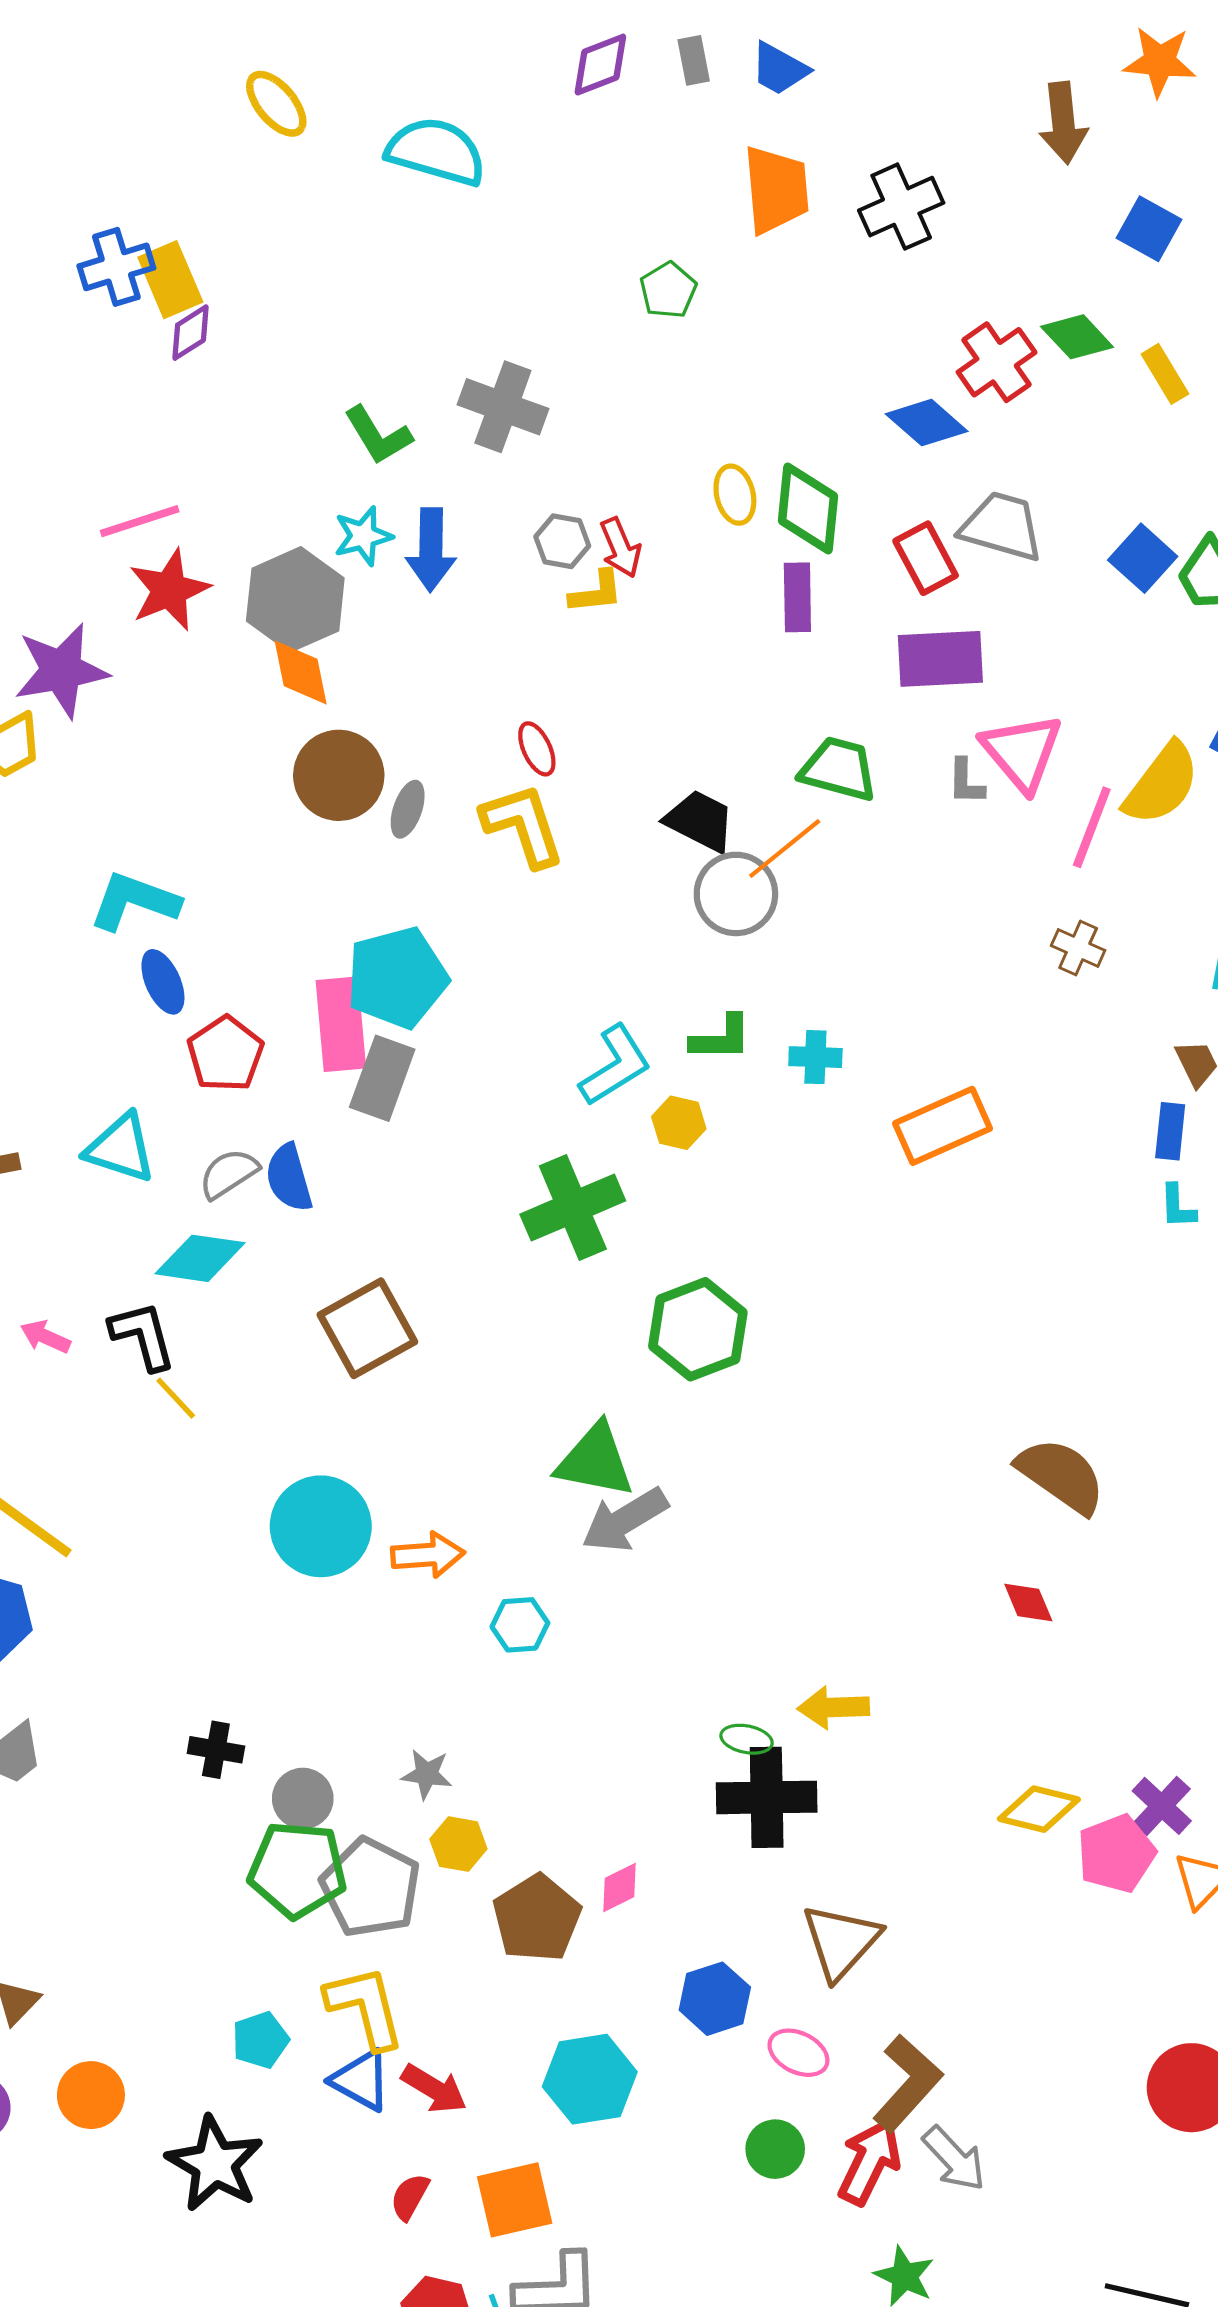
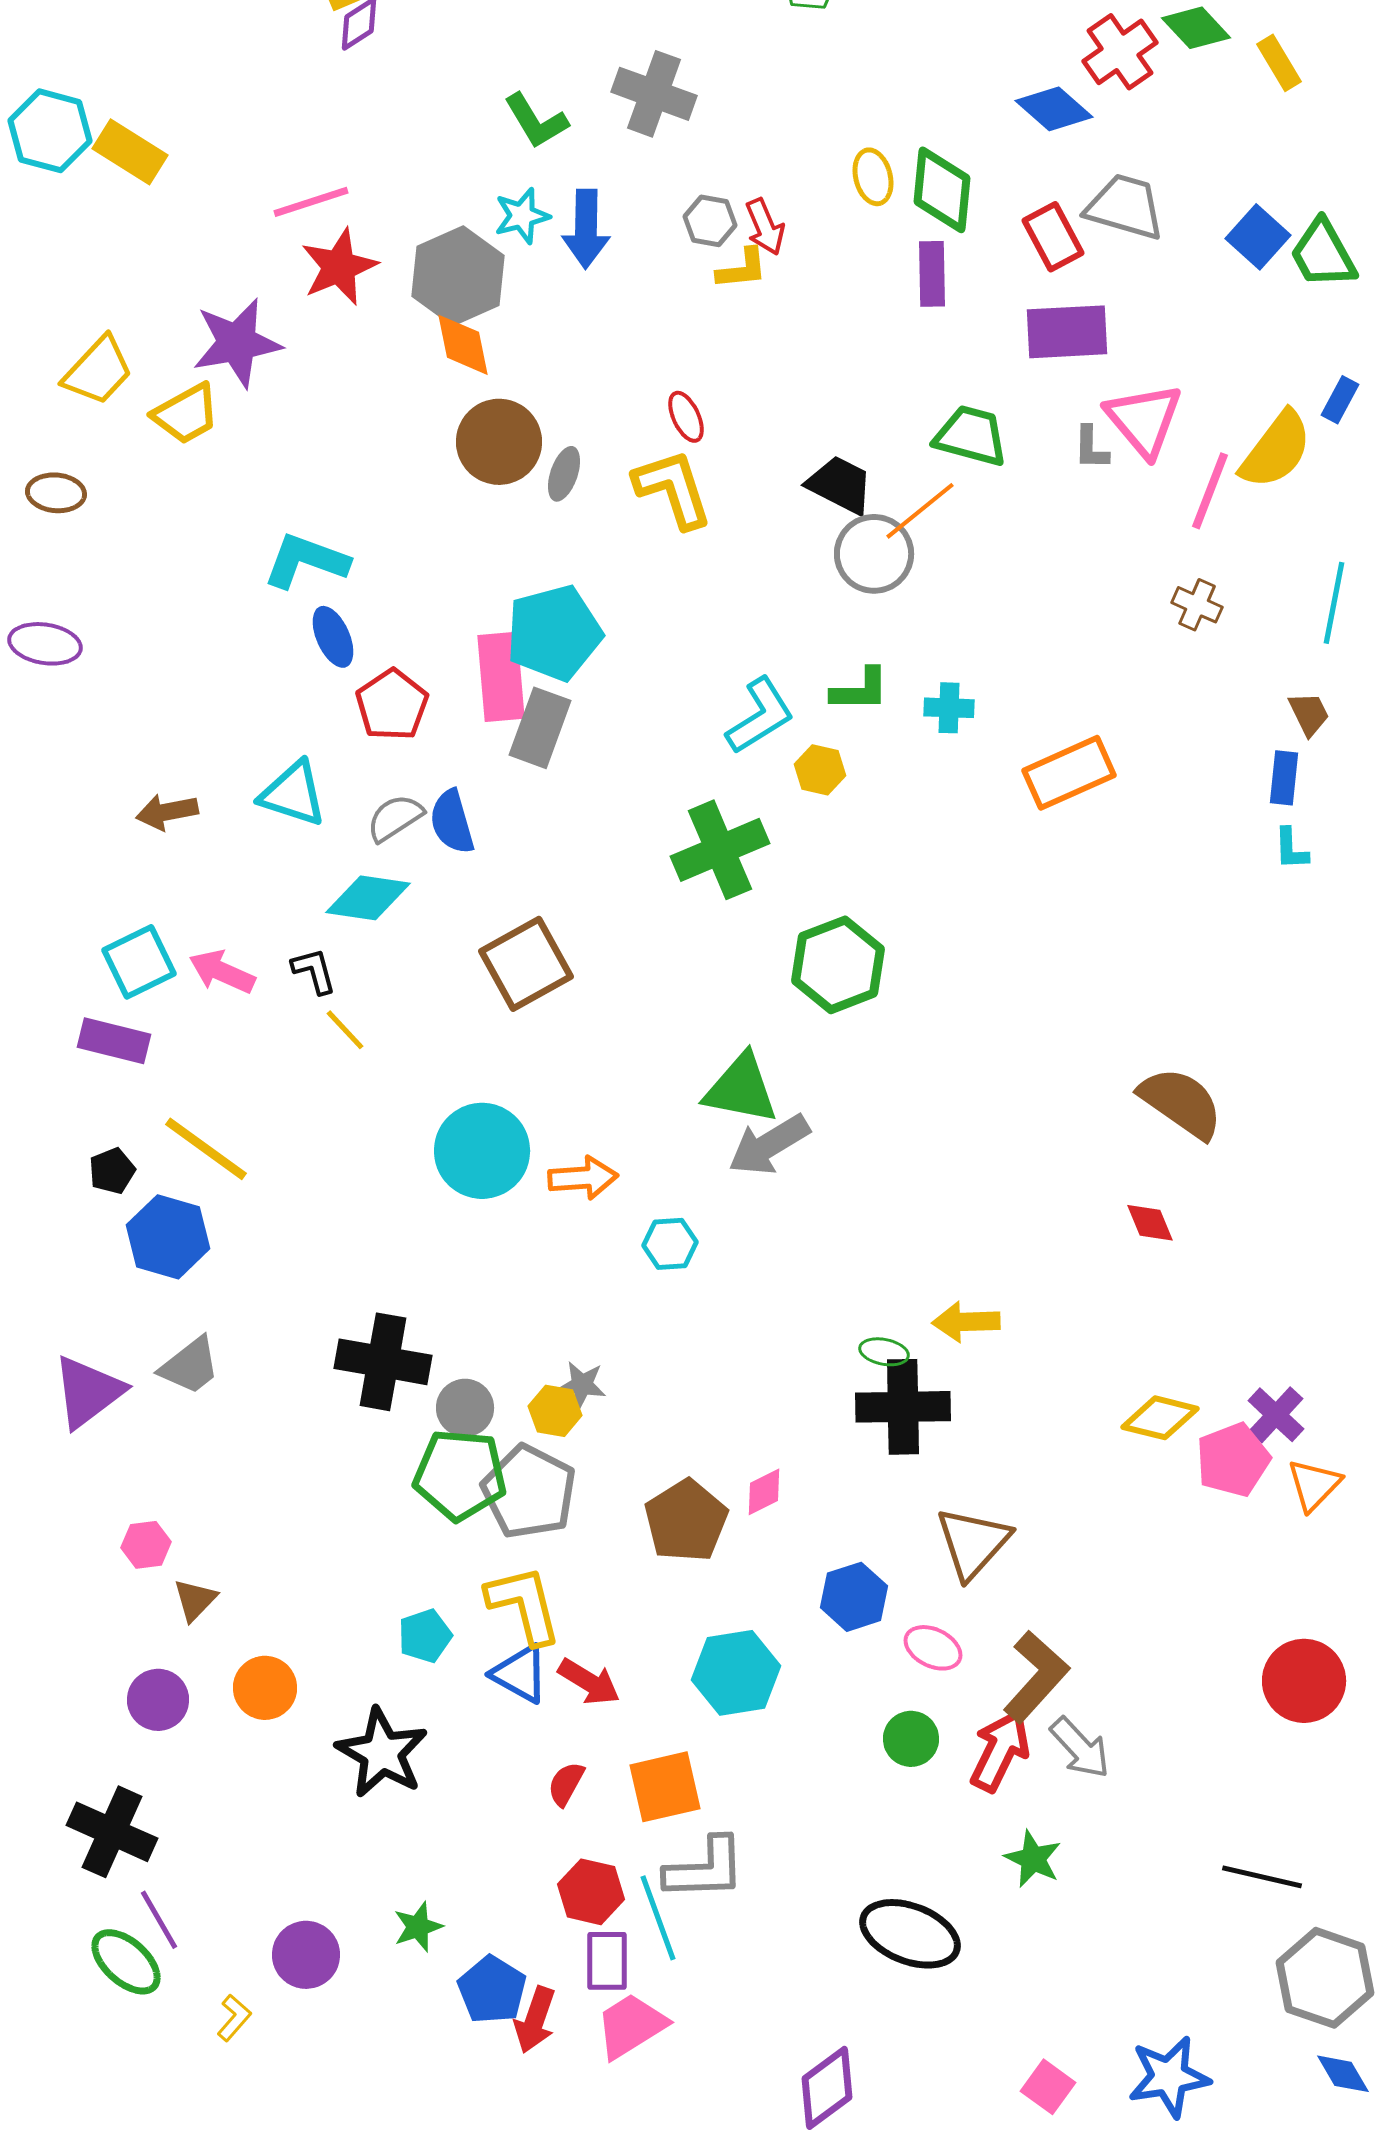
black L-shape: (143, 1336) -> (314, 971), size x0.7
pink arrow: (45, 1337) -> (222, 972), size x1.4
black cross: (216, 1750) -> (383, 1362), size x1.8
yellow hexagon: (458, 1844) -> (555, 1411), moved

